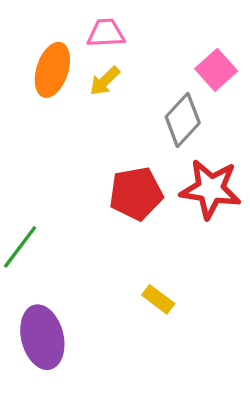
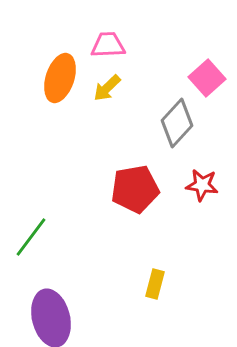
red star: (211, 189) -> (202, 185), size x0.6
yellow rectangle: (158, 299) -> (155, 284), turned 68

